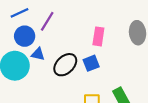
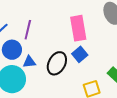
pink rectangle: (98, 36) -> (78, 28), size x1.4

